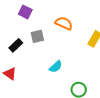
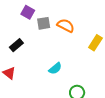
gray square: (37, 36) -> (44, 23), moved

